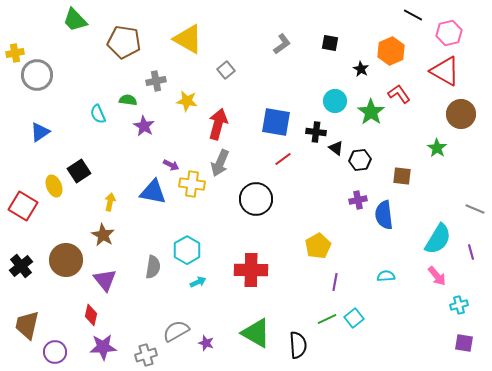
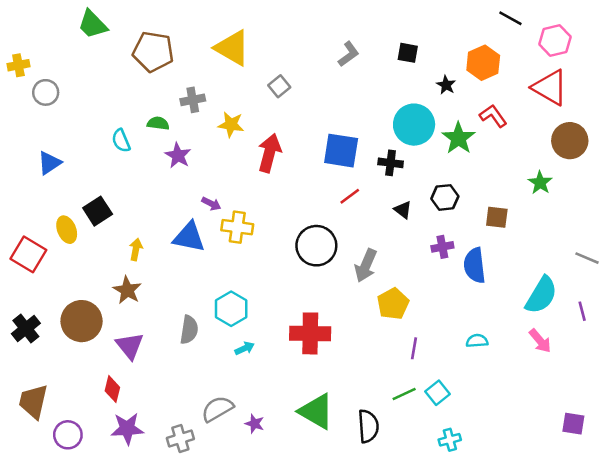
gray circle: (37, 75) -> (46, 92), size x0.7
cyan circle: (335, 101) -> (414, 125), size x1.4
black triangle: (336, 148) -> (403, 210), moved
gray arrow: (220, 163) -> (366, 265), moved
cyan cross: (459, 305) -> (450, 440), moved

